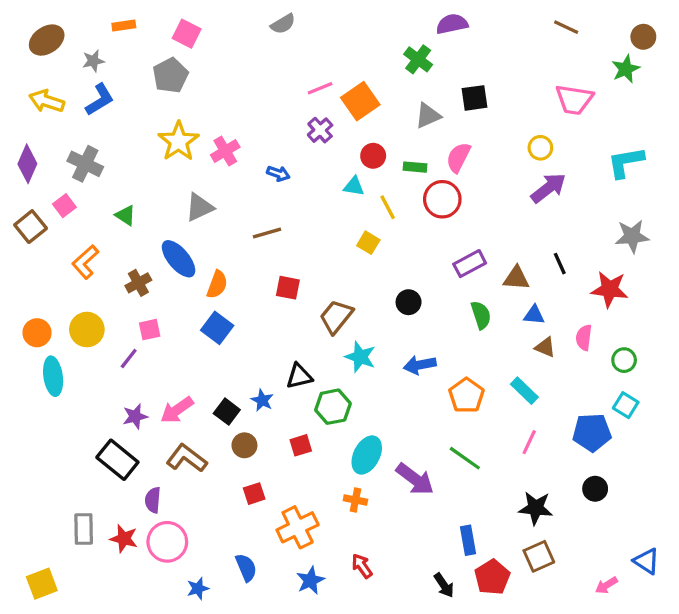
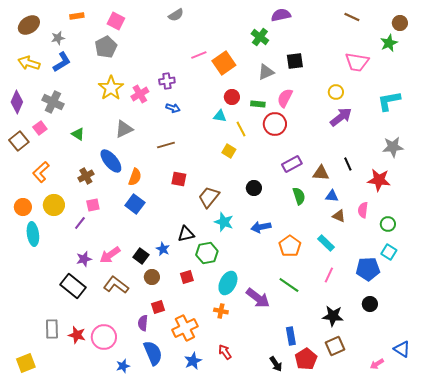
purple cross: (320, 130) -> (167, 81), moved, turned 35
orange L-shape: (85, 262) -> (41, 172), moved
purple semicircle: (153, 500) -> (143, 323), moved
blue semicircle: (246, 568) -> (153, 353), size x1.4

